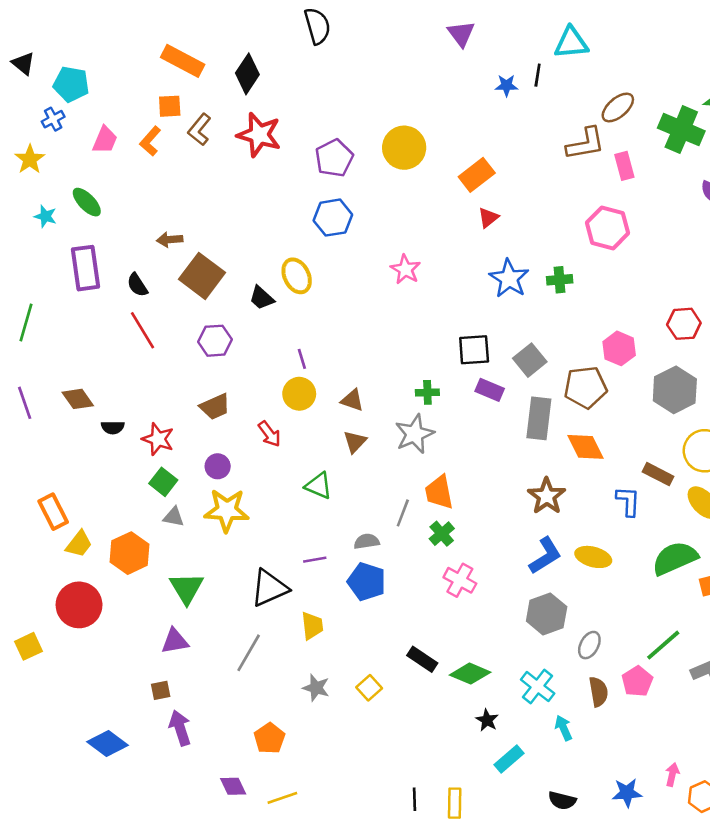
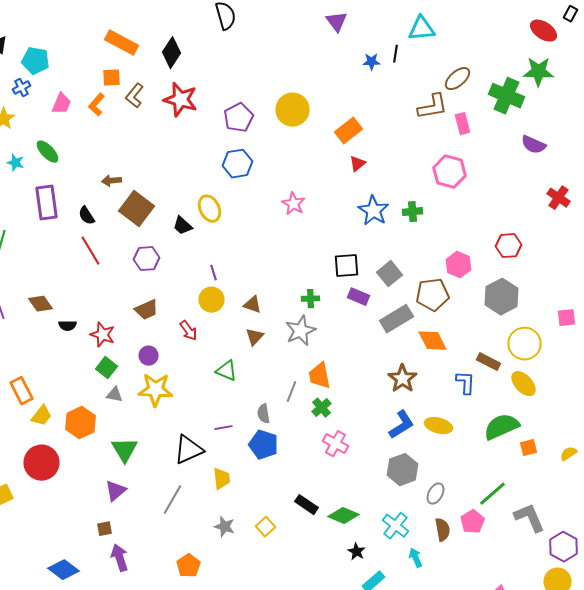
gray rectangle: (539, 418) -> (396, 319), turned 52
gray semicircle: (367, 541) -> (264, 414), turned -90
purple triangle: (175, 641) -> (116, 491), turned -30

